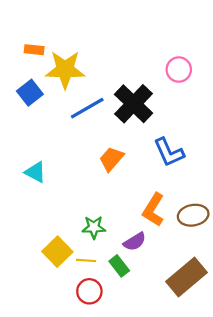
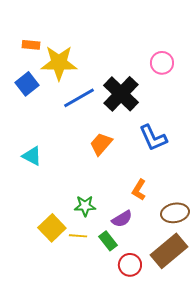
orange L-shape: (153, 210) -> (139, 190), size x0.7
brown ellipse: (193, 215) -> (175, 213), moved
red circle: (89, 291) -> (130, 265), moved

